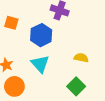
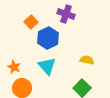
orange square: (11, 23) -> (31, 22), moved, turned 32

